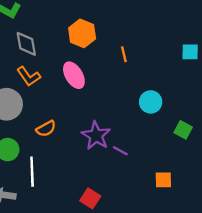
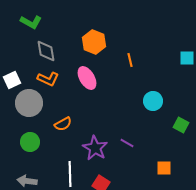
orange L-shape: (29, 76) -> (48, 79), turned -30
purple star: (96, 136) -> (95, 148), moved
white line: (32, 172) -> (70, 174), moved

